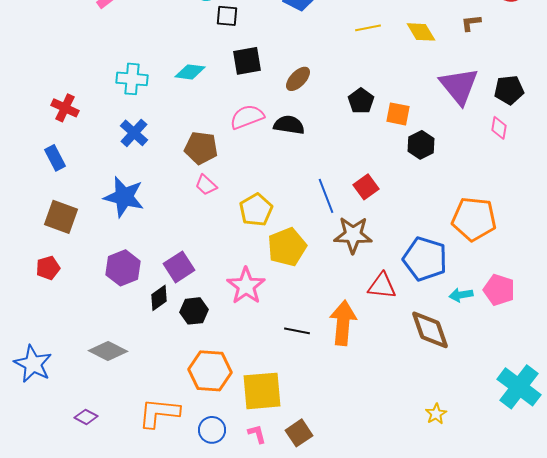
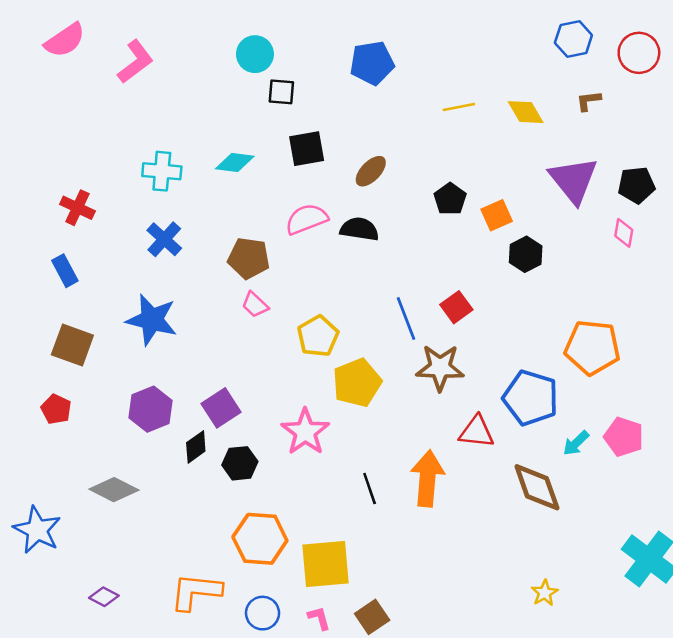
orange square: (398, 114) -> (497, 215), turned -35
red pentagon: (48, 268) -> (56, 409), turned -30
cyan arrow: (461, 295) -> (576, 443), turned -35
black line: (297, 331) -> (370, 488), turned 60
gray diamond: (108, 351) -> (114, 490), moved

